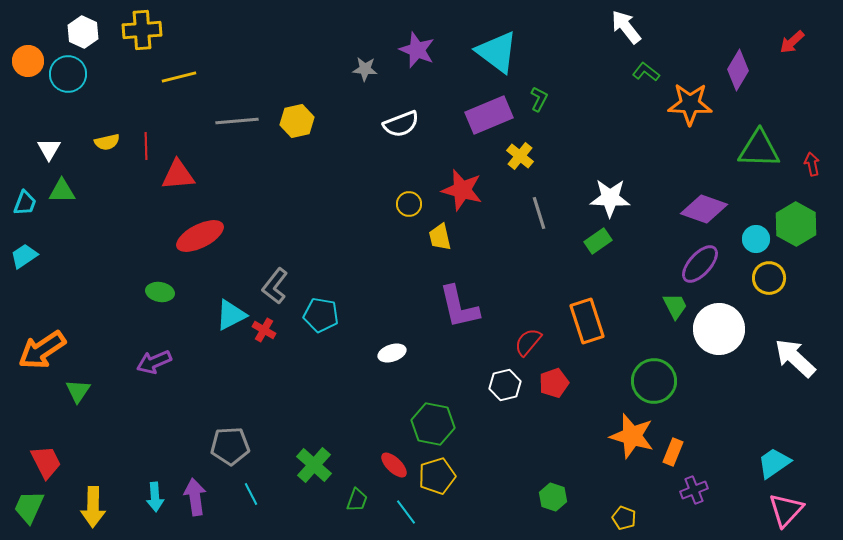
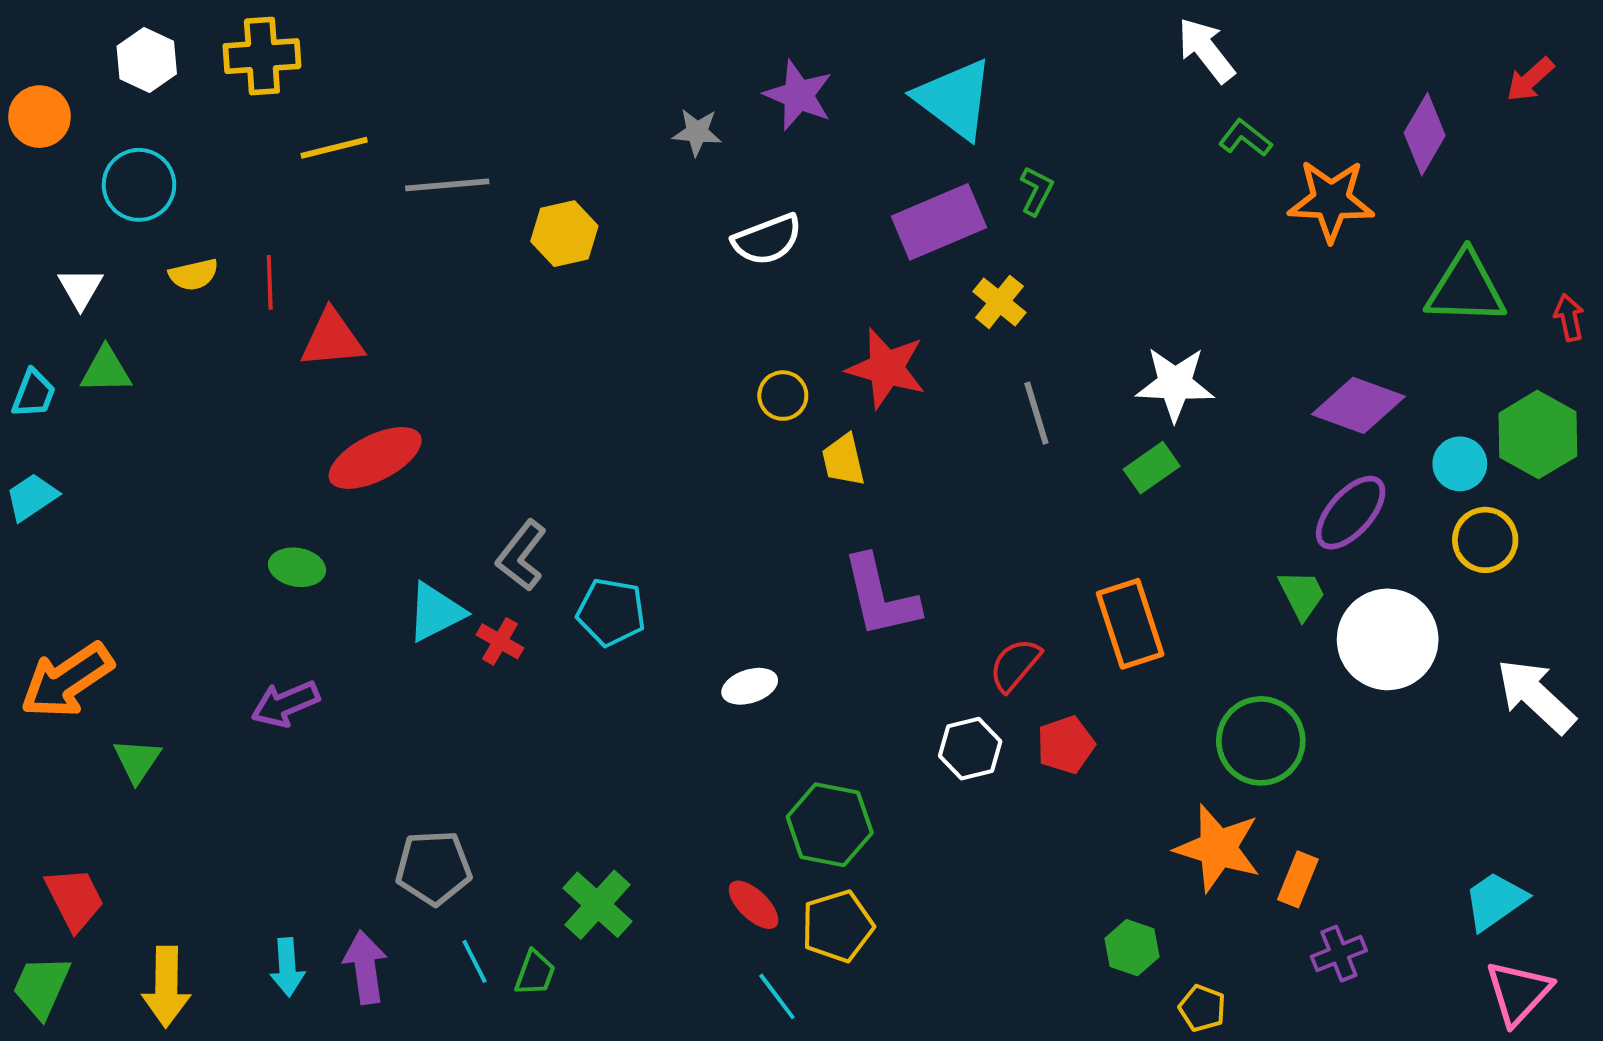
cyan circle: (68, 74) -> (139, 185), moved
gray line: (237, 121) -> (447, 185), moved
green hexagon: (553, 497) -> (1132, 948), moved
green trapezoid: (357, 500) -> (535, 973), moved

